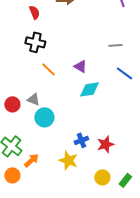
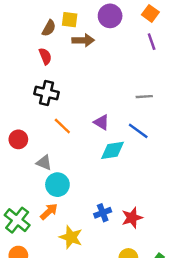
blue line: (124, 73) -> (138, 131), moved
red circle: (12, 104) -> (18, 139), moved
orange arrow: (31, 160) -> (49, 212), moved
yellow star: (68, 160) -> (71, 237), moved

